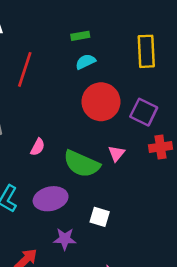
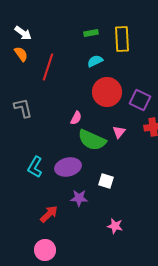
green rectangle: (80, 36) -> (91, 33), moved
yellow rectangle: (146, 51) -> (122, 39), moved
pink semicircle: (38, 147) -> (76, 118), moved

